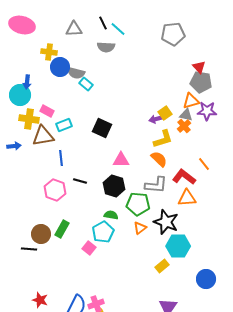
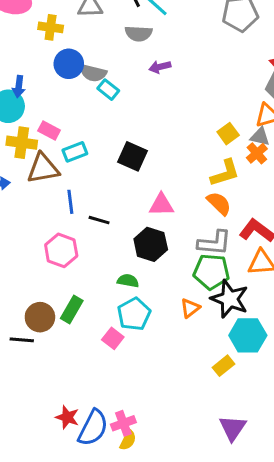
yellow cross: (49, 52) -> (51, 27), moved
purple arrow: (156, 119) -> (160, 67), moved
black line: (80, 181) -> (99, 220), moved
green pentagon: (138, 204) -> (211, 272), moved
green semicircle: (111, 215) -> (128, 281), moved
red star: (40, 300) -> (67, 417), moved

